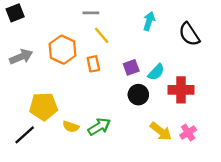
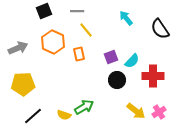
black square: (15, 13) -> (44, 11), moved
cyan arrow: (149, 21) -> (126, 18), turned -56
yellow pentagon: (44, 106) -> (23, 84), moved
yellow semicircle: (71, 127) -> (64, 115), moved
black line: (25, 135) -> (33, 116), moved

